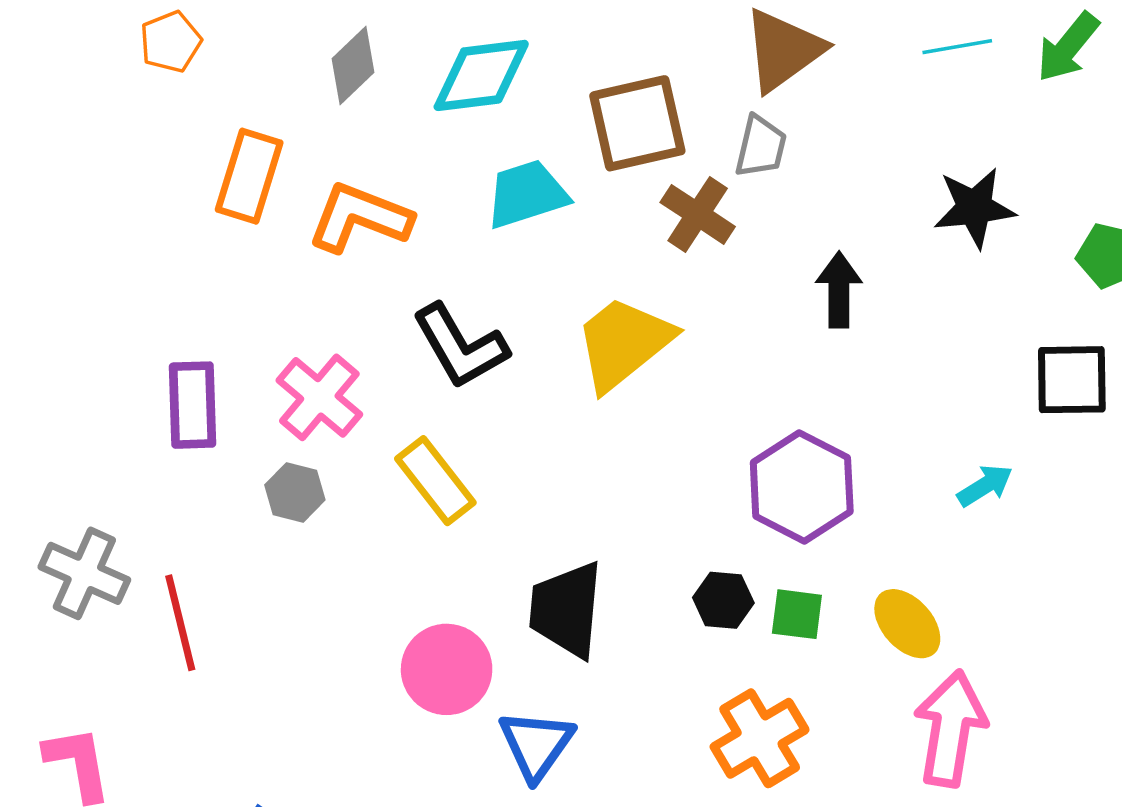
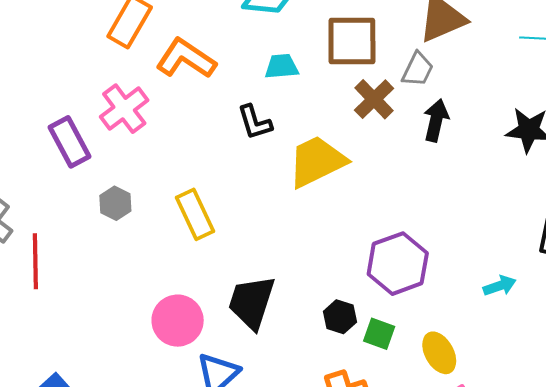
cyan trapezoid: (527, 194) -> (282, 66), size x0.7
black arrow: (839, 290) -> (436, 120), moved
black L-shape: (460, 346) -> (255, 122), moved, size x0.7
pink cross: (319, 397) -> (124, 109), moved
purple rectangle: (192, 405) -> (69, 142), turned -39

